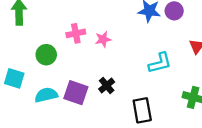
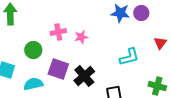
black cross: (107, 86) -> (84, 76), size x1.5
purple square: (76, 93) -> (58, 69), moved

